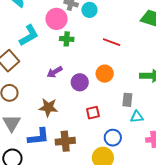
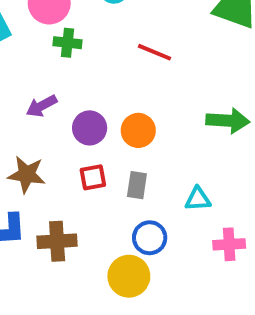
orange circle: (105, 74) -> (138, 130), moved
gray rectangle: (127, 100) -> (137, 185), moved
red square: (93, 113) -> (93, 177), moved

